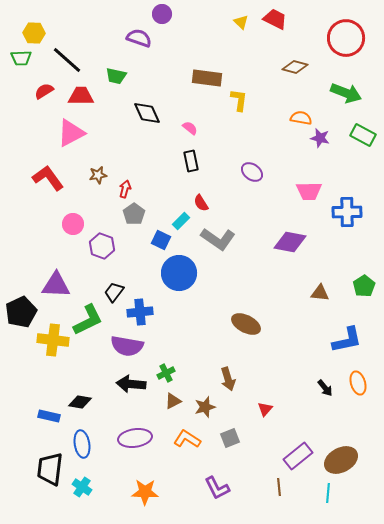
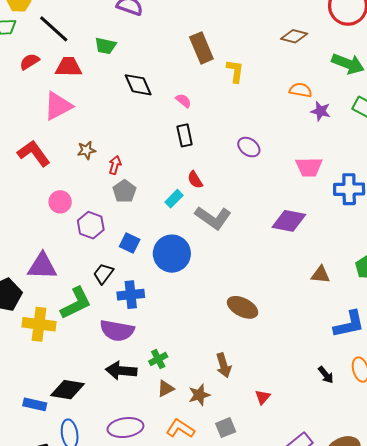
brown rectangle: (207, 78) -> (201, 48), turned 60
blue square: (161, 240) -> (130, 243), moved
black diamond: (80, 402) -> (67, 390), size x1.4

